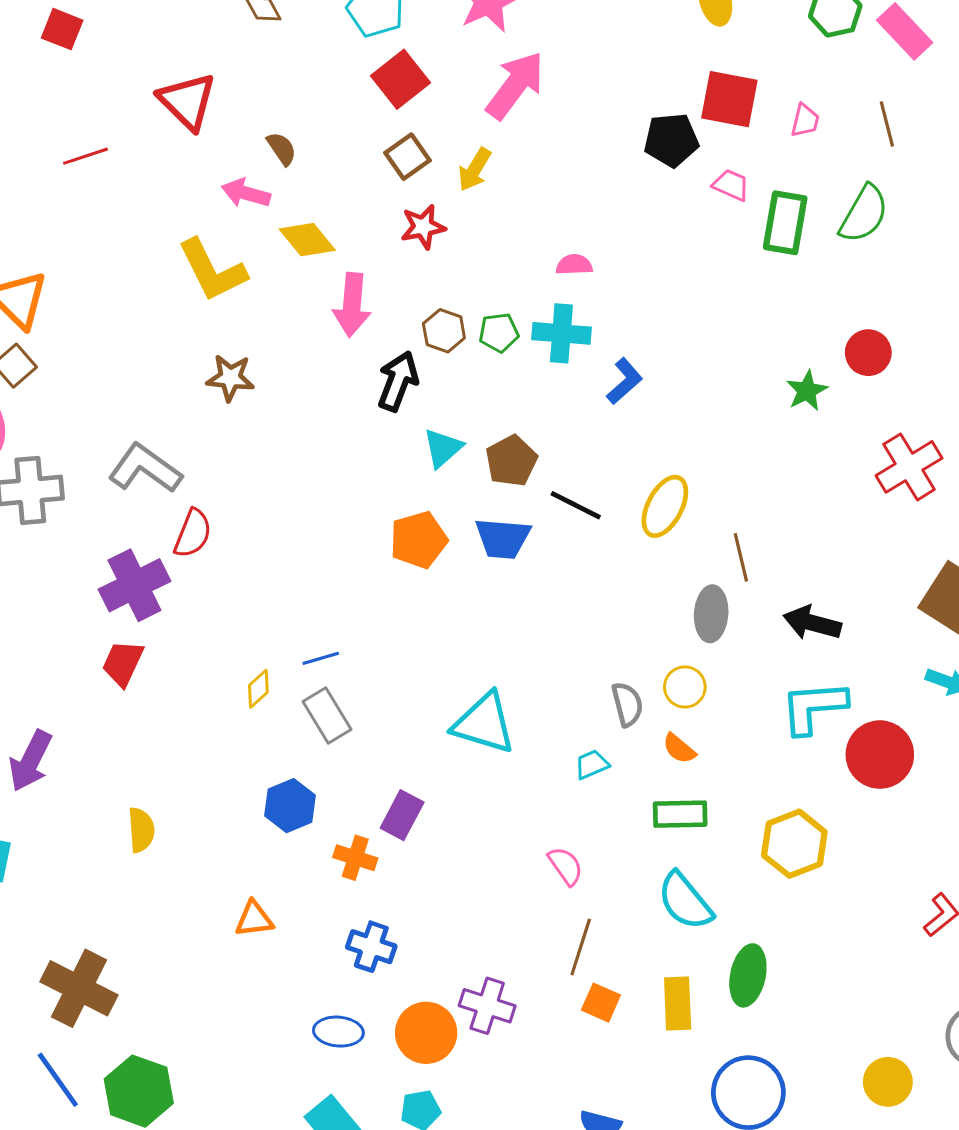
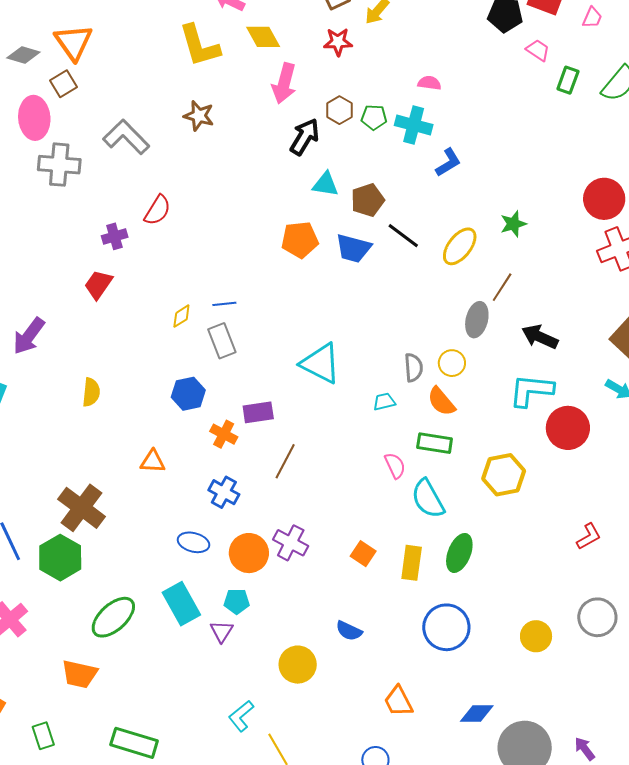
green rectangle: (785, 223) -> (568, 80), size x0.7
red circle: (868, 353) -> (604, 199), moved, size x1.4
green star: (807, 391) -> (513, 224), moved
cyan triangle: (443, 448) -> (325, 184), turned 40
gray L-shape: (145, 468) -> (126, 137), moved
brown line: (741, 557) -> (502, 287), turned 36
purple cross: (134, 585) -> (115, 236), size x0.6
orange semicircle: (679, 749) -> (441, 401), size x1.4
purple rectangle: (402, 815) -> (258, 412), turned 44
pink semicircle: (566, 866) -> (395, 466), moved
brown line: (581, 947) -> (285, 461), moved
brown cross: (79, 988) -> (82, 508), moved

